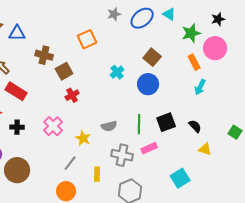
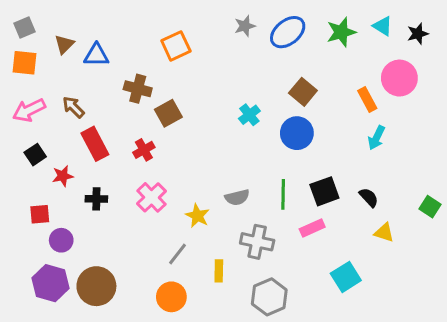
cyan triangle: (169, 14) -> (383, 26), moved
black star: (218, 19) -> (418, 34), moved
green star: (191, 33) -> (341, 32), moved
orange square: (87, 39) -> (176, 46), moved
red rectangle: (16, 91) -> (95, 144), turned 30
red cross: (72, 95) -> (144, 150), moved
pink rectangle: (149, 148) -> (312, 228), moved
brown circle: (17, 170) -> (96, 286), moved

